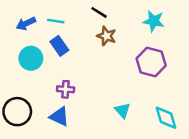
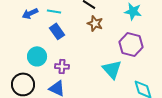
cyan circle: (31, 58) -> (37, 56), moved
cyan triangle: (123, 110) -> (112, 69), moved, size x1.5

